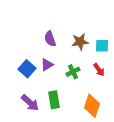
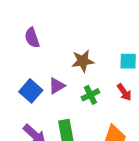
purple semicircle: (50, 39) -> (32, 38), moved
brown star: (80, 42) -> (83, 61), moved

